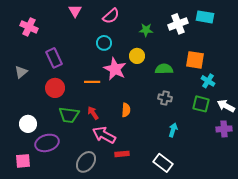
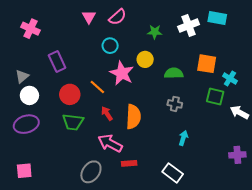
pink triangle: (75, 11) -> (89, 17), moved
cyan cross: (208, 81) -> (230, 78), moved
orange line: (92, 82) -> (97, 87), turned 42
red circle: (55, 88) -> (70, 94), moved
green square: (201, 104) -> (215, 97), moved
orange semicircle: (126, 110) -> (133, 117), size x1.6
red arrow: (93, 113) -> (107, 114), moved
white circle: (28, 124) -> (29, 95), moved
purple cross: (224, 129) -> (237, 155), moved
purple ellipse: (47, 143) -> (26, 124), moved

